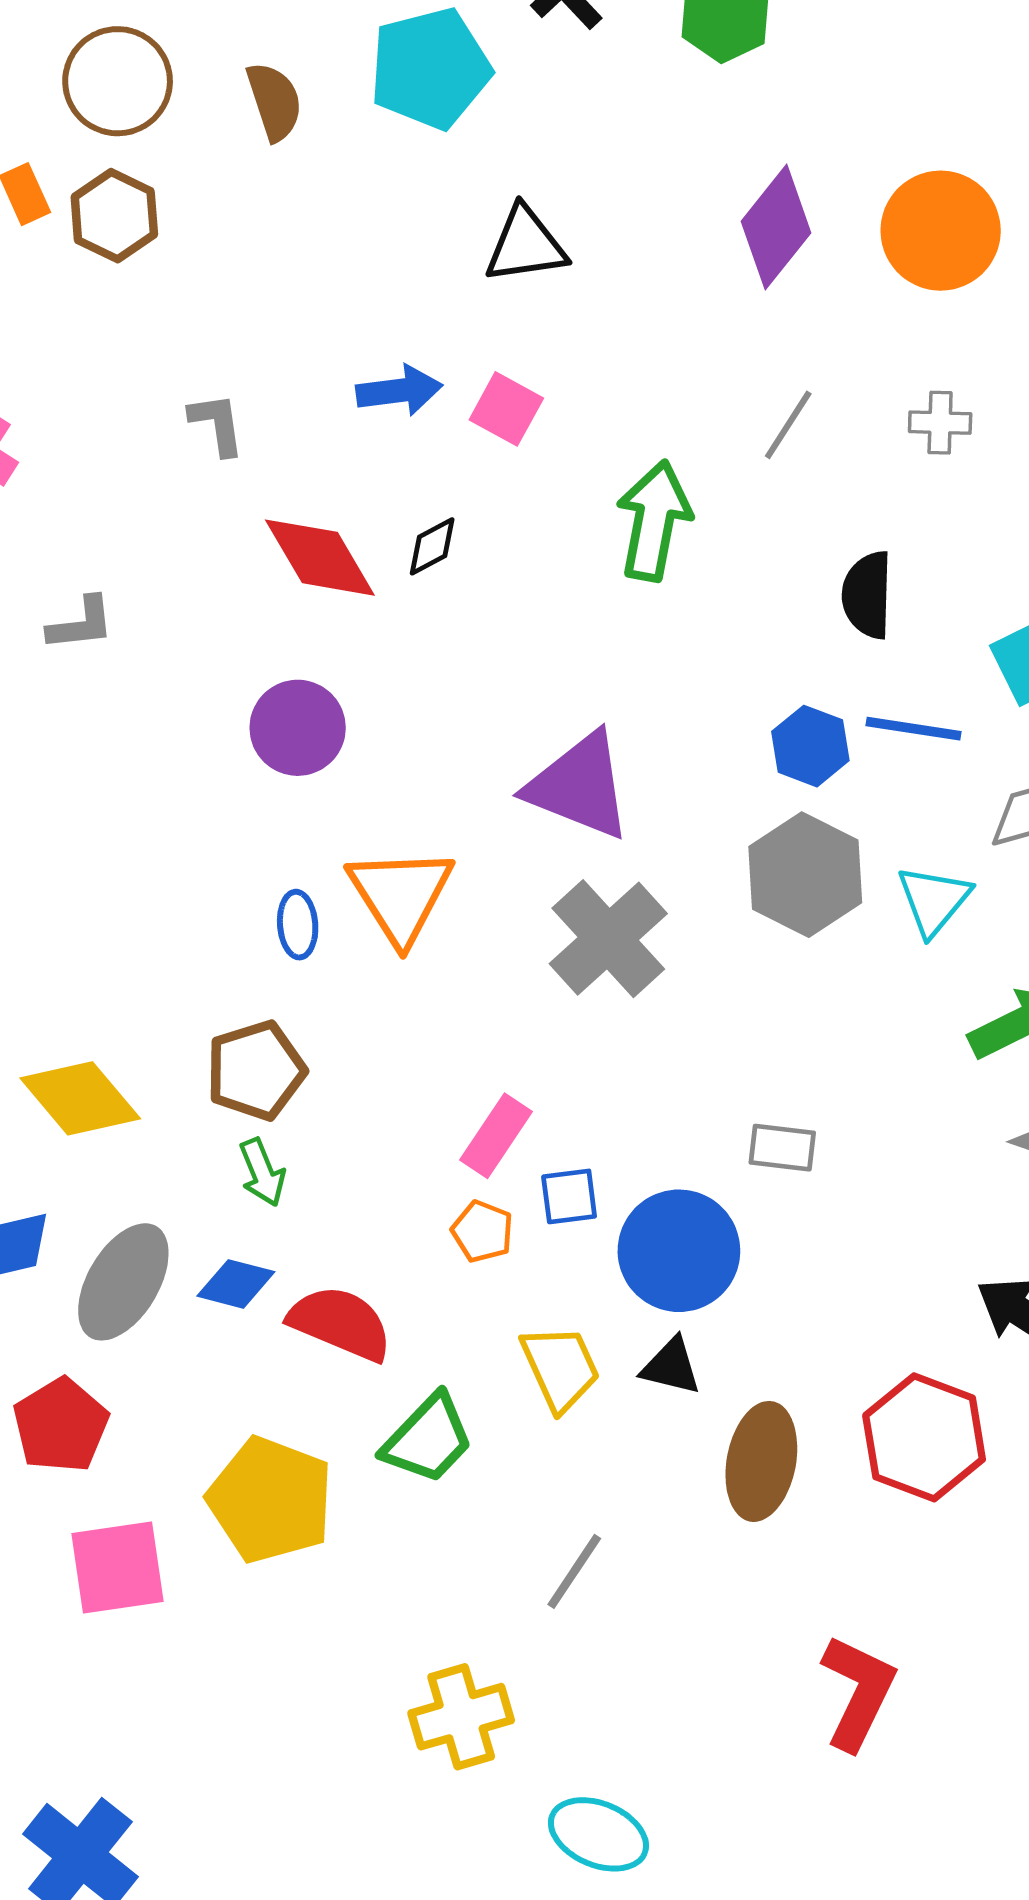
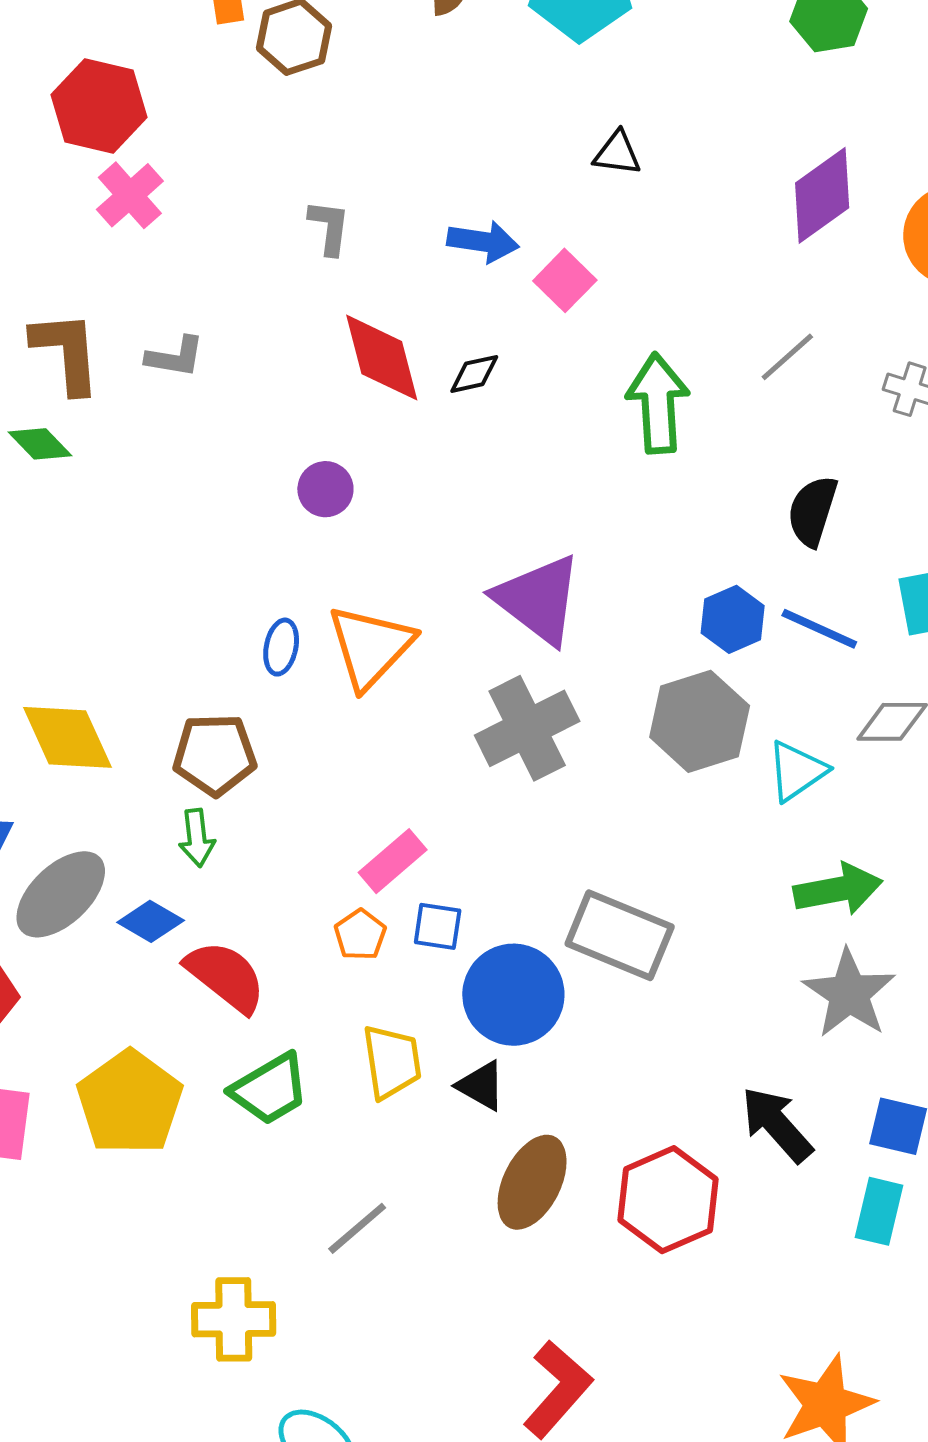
black triangle: (526, 245) -> (617, 153), size x0.7
green arrow: (654, 521) -> (658, 403), turned -30
purple circle: (298, 728) -> (325, 489), size x0.7
gray rectangle: (782, 1148) -> (620, 935), size x1.8

